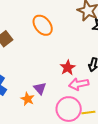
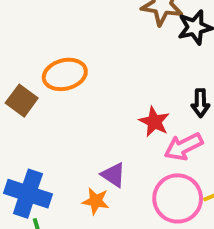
orange ellipse: (43, 25) -> (65, 74), moved, turned -50

